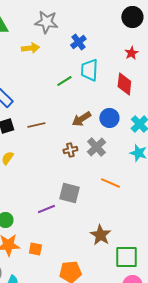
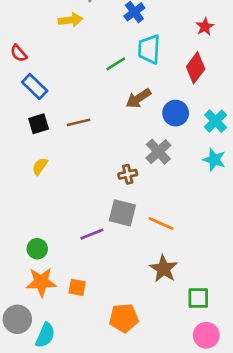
red diamond: (124, 84) -> (196, 68), turned 30
brown arrow: (81, 119) -> (138, 98), moved
brown cross: (70, 150) -> (128, 174), moved
orange line: (110, 183) -> (161, 223), moved
green square: (126, 257) -> (198, 298), size x0.7

